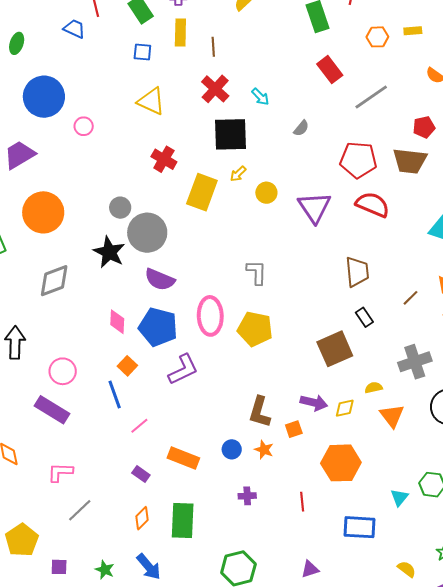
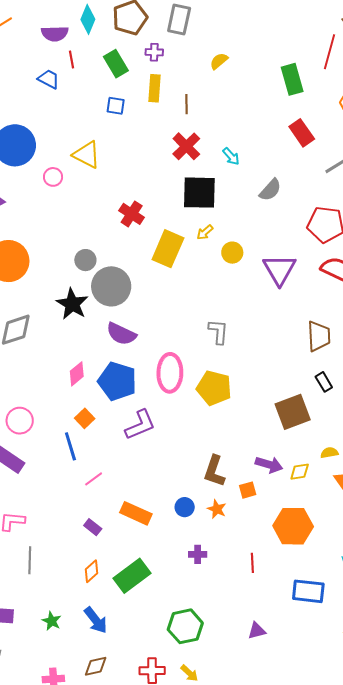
yellow triangle: (151, 101) -> (87, 155), moved
gray semicircle: (301, 128) -> (270, 190), size x1.4
pink diamond: (117, 322) -> (77, 374), turned 45
gray line: (80, 510) -> (30, 560), turned -48
green rectangle: (183, 520) -> (132, 576), turned 48

